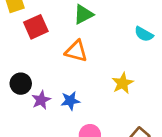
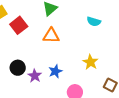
cyan semicircle: (144, 34) -> (94, 22), moved
yellow star: (123, 83) -> (91, 62), moved

